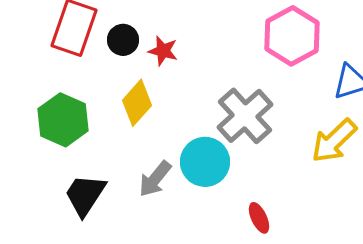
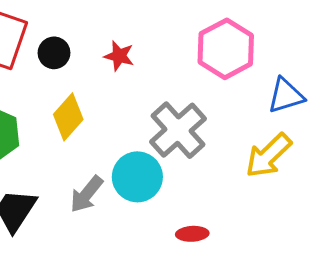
red star: (163, 51) -> (119, 56), moved
red ellipse: (259, 218) -> (192, 234), turned -68

